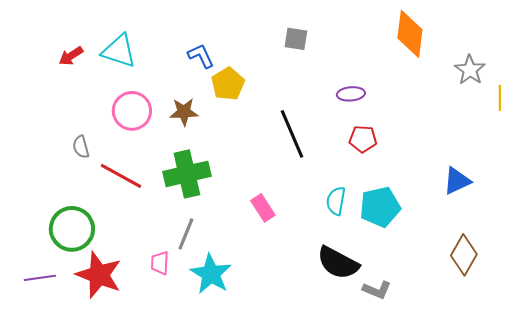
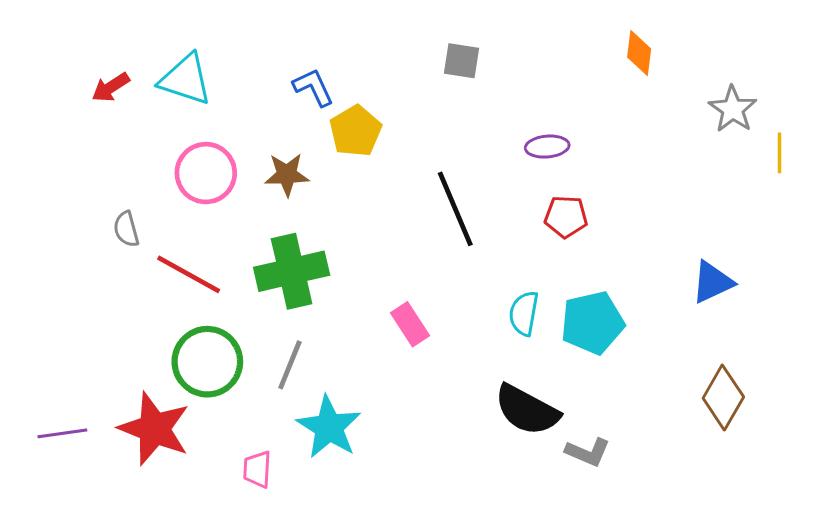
orange diamond: (410, 34) -> (639, 53), size x0.6
green circle: (72, 229) -> (207, 362), moved
pink trapezoid: (160, 263) -> (257, 469), moved

